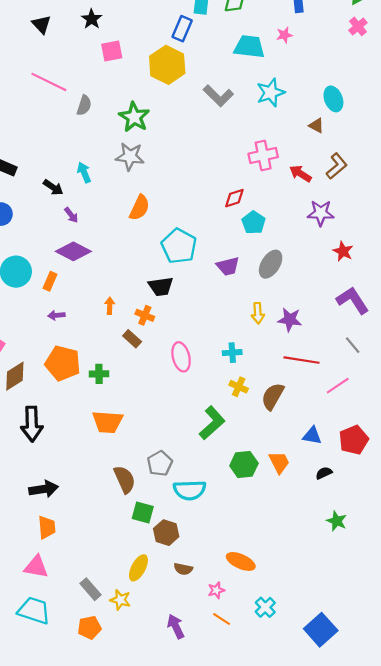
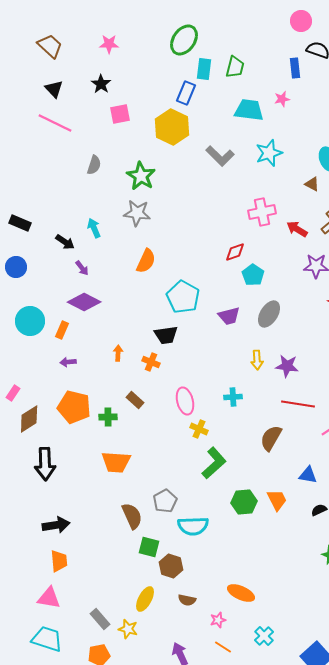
pink line: (49, 82) -> (55, 123), moved
brown rectangle: (132, 339) -> (135, 400), moved
yellow cross: (239, 387) -> (199, 429), moved

